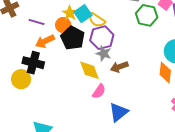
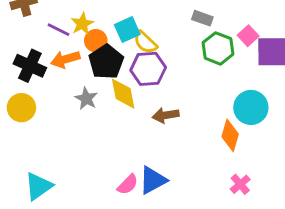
yellow star: (70, 13) -> (82, 24), moved
gray star: (104, 54) -> (86, 99), moved
black cross: (33, 63) -> (30, 66), moved
yellow diamond: (89, 70) -> (123, 94), moved
pink semicircle: (99, 91) -> (128, 184), moved

